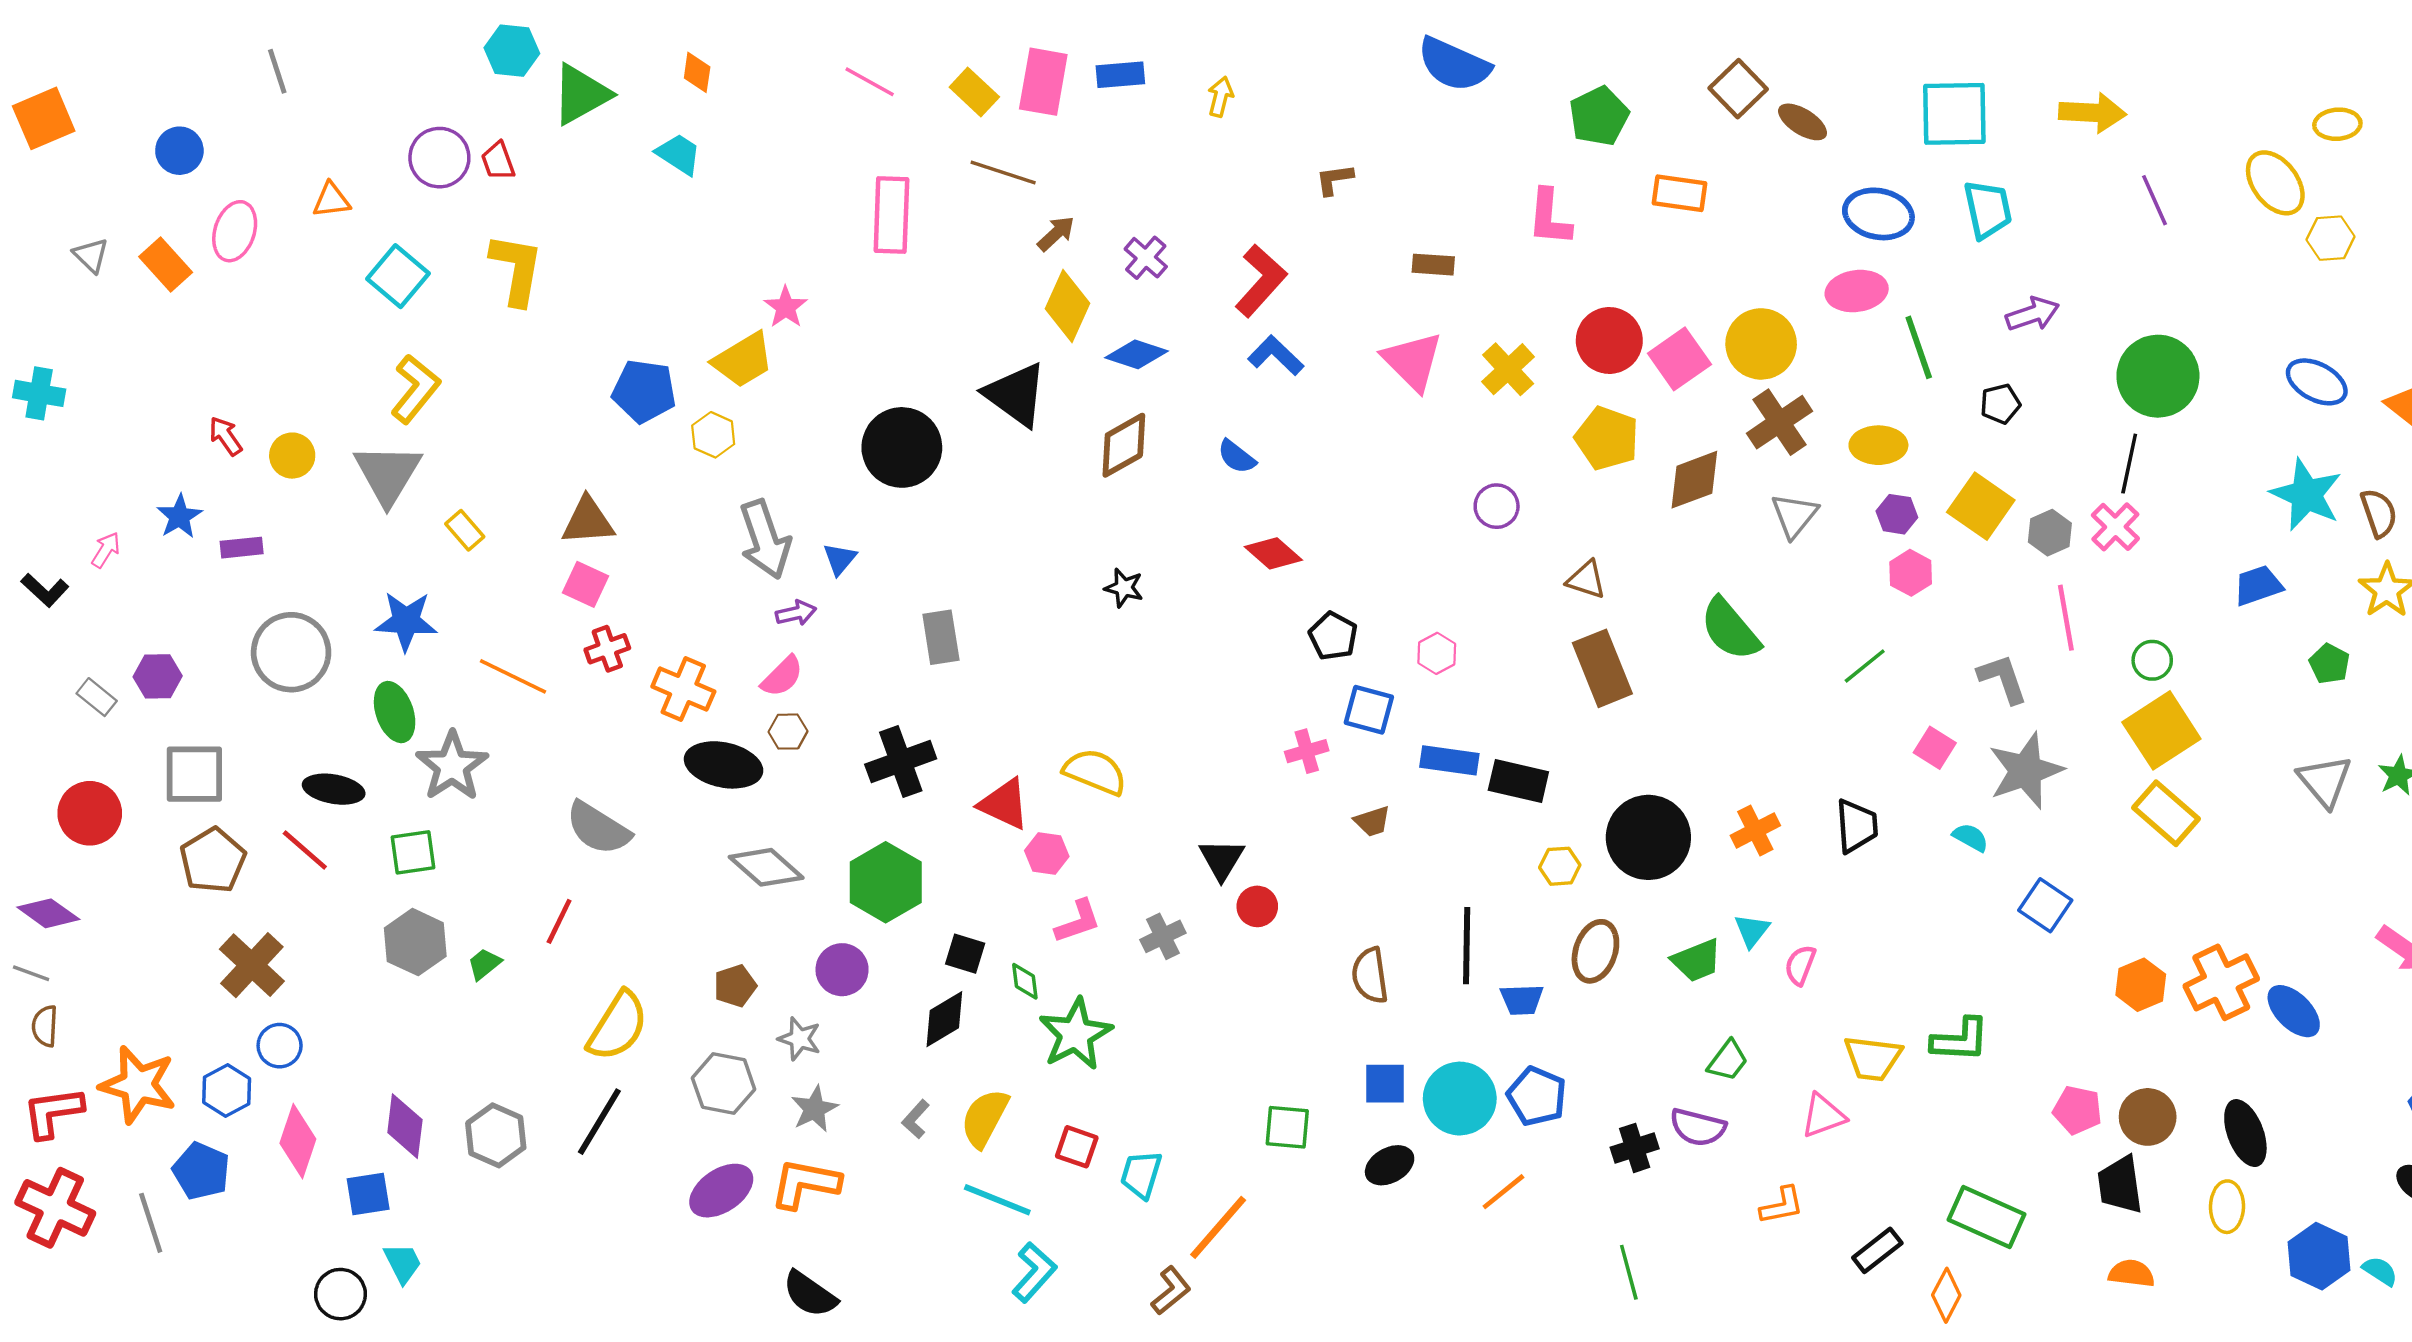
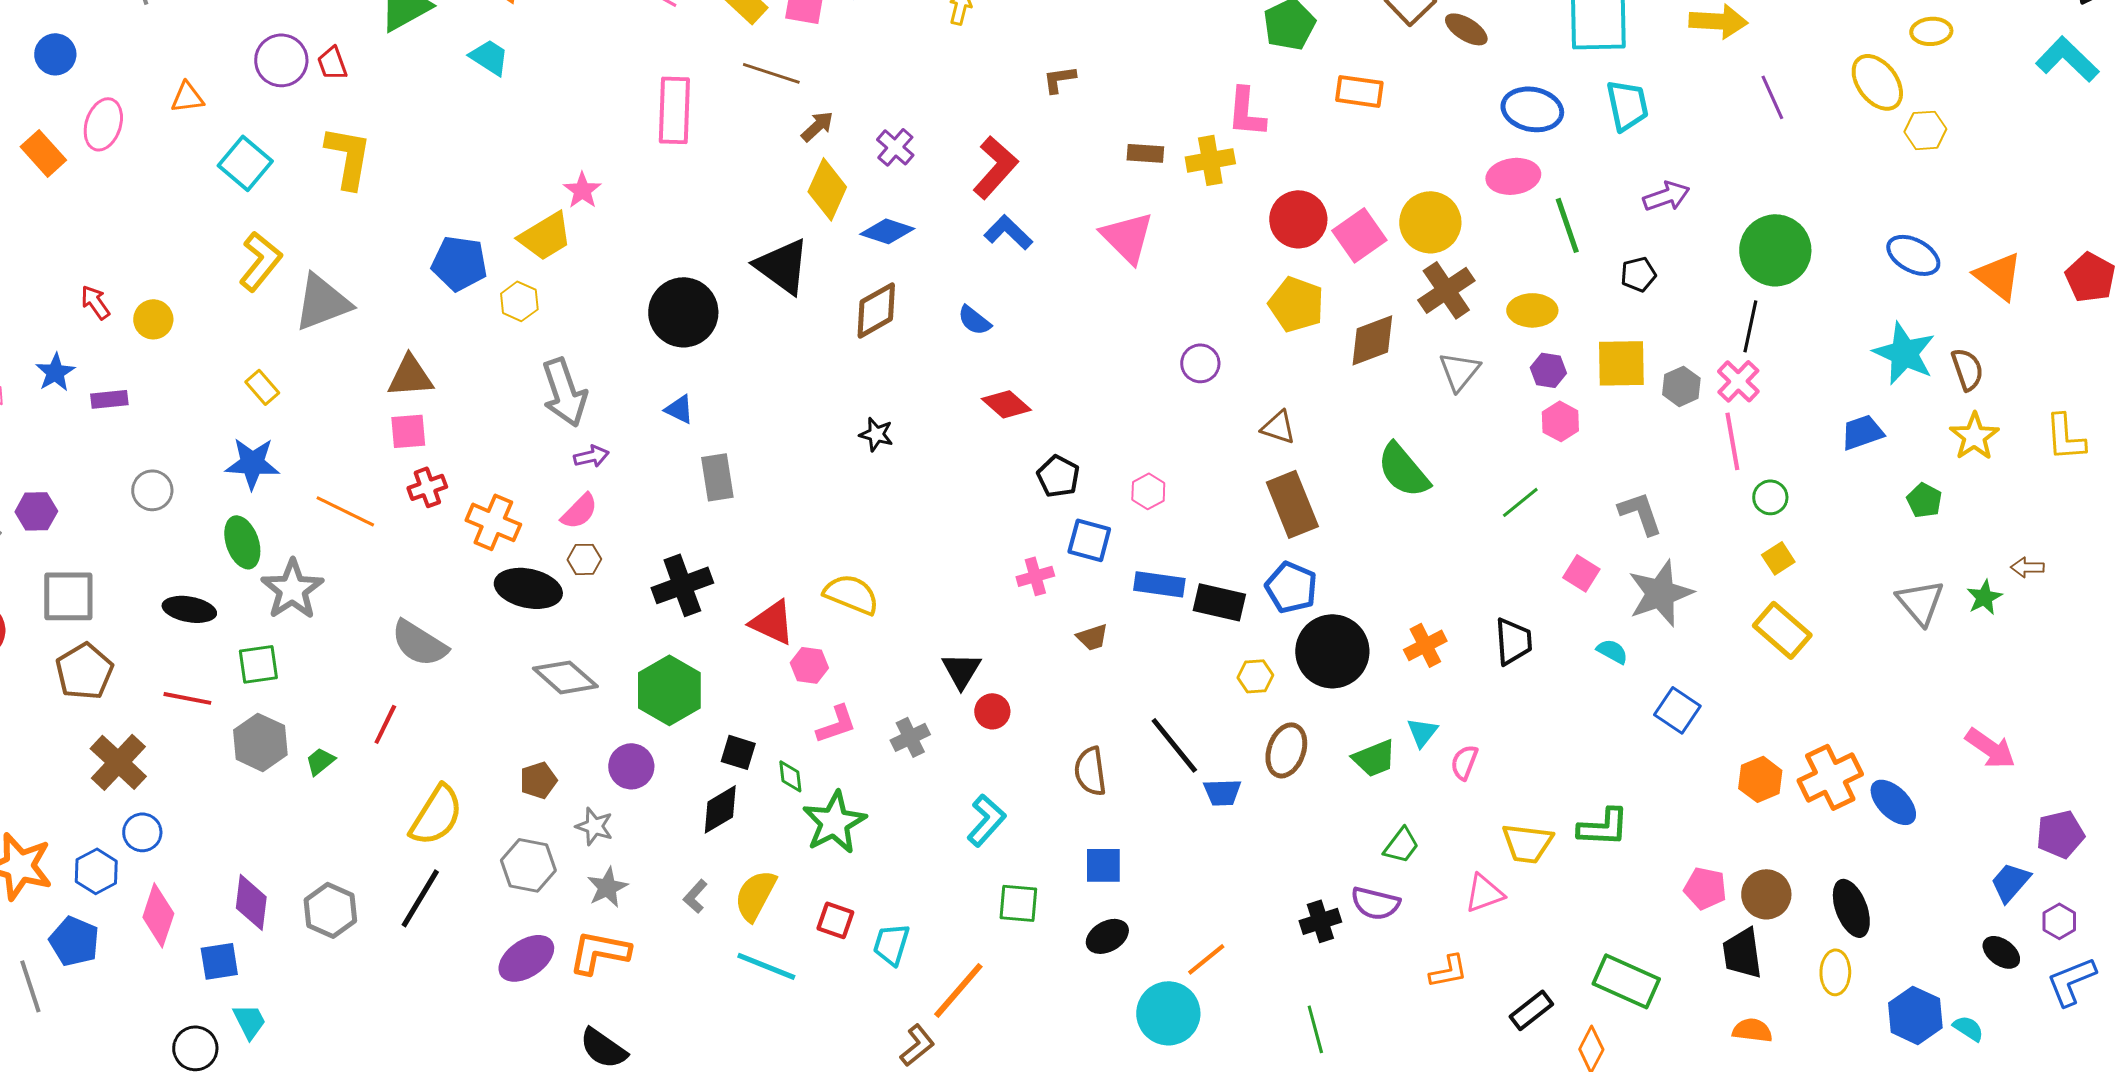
yellow cross: (1508, 369) -> (1210, 160), moved, turned 33
gray triangle: (388, 474) -> (322, 302), moved, turned 38
yellow square: (1981, 506) -> (1621, 363), turned -36
yellow rectangle: (465, 530) -> (262, 387), moved
blue triangle: (840, 559) -> (679, 409), moved, turned -44
pink square: (586, 584) -> (408, 431), turned -30
pink line: (2066, 618) -> (1732, 441), moved
gray circle: (291, 652) -> (152, 490), size x0.6
yellow square: (2161, 730) -> (1778, 558), size x0.5
red line: (305, 850) -> (187, 698), moved, turned -30
black line: (1467, 946) -> (1174, 745), turned -40
blue pentagon: (1537, 1096) -> (1291, 587), moved
cyan circle: (1460, 1099) -> (1168, 1013), moved
cyan L-shape: (1034, 1272) -> (986, 820), moved

